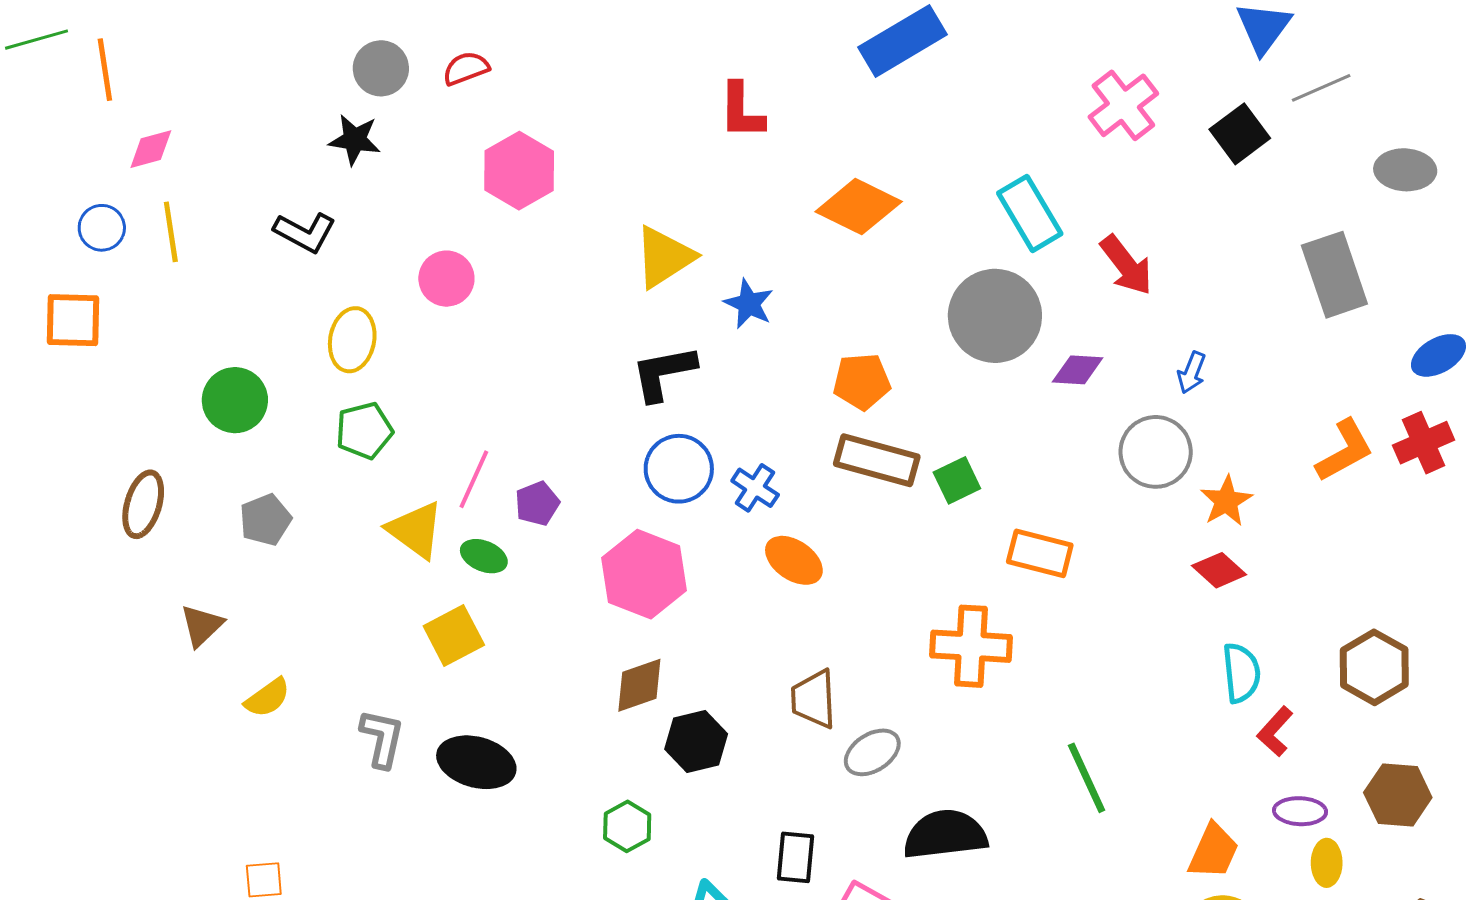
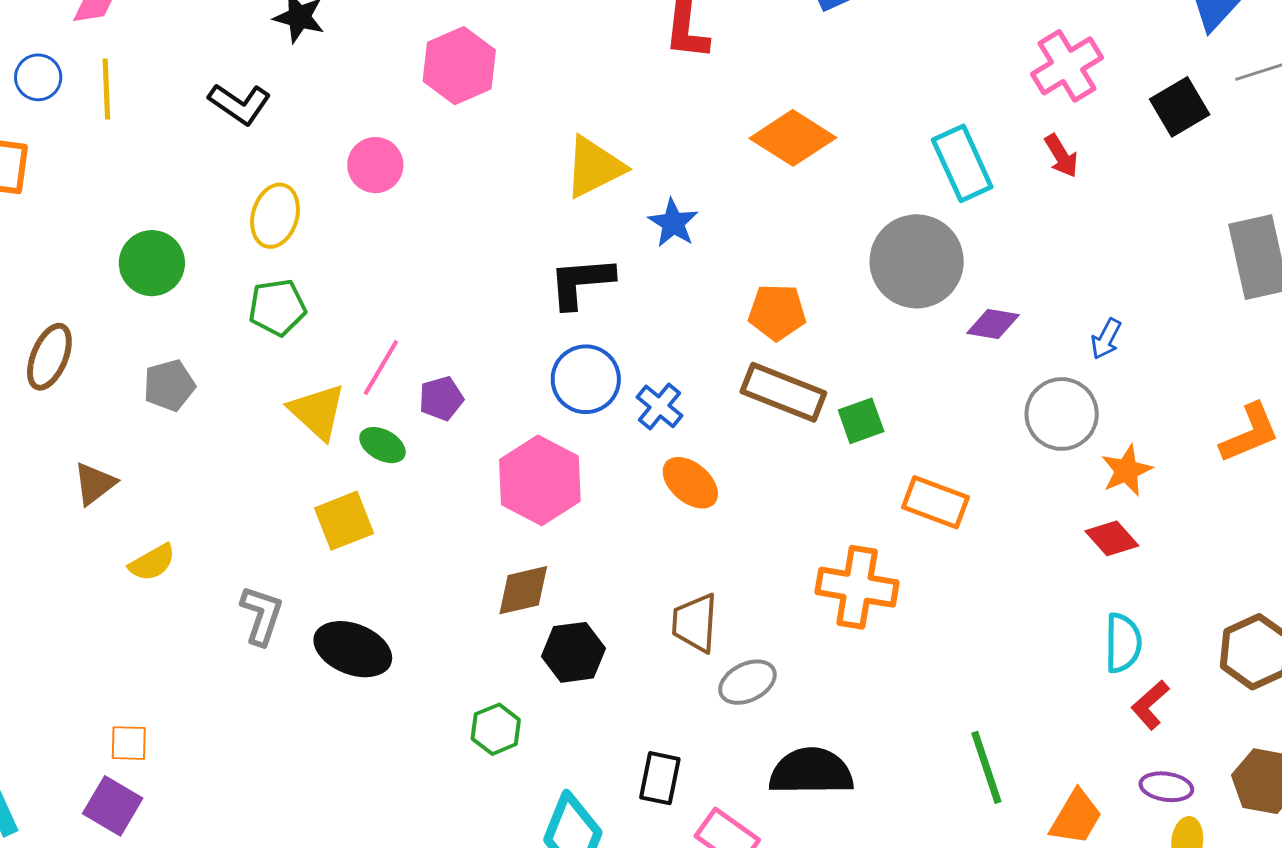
red arrow: (1126, 265) -> (1061, 156), moved, size x0.7
green line: (1087, 778) -> (986, 767), moved

